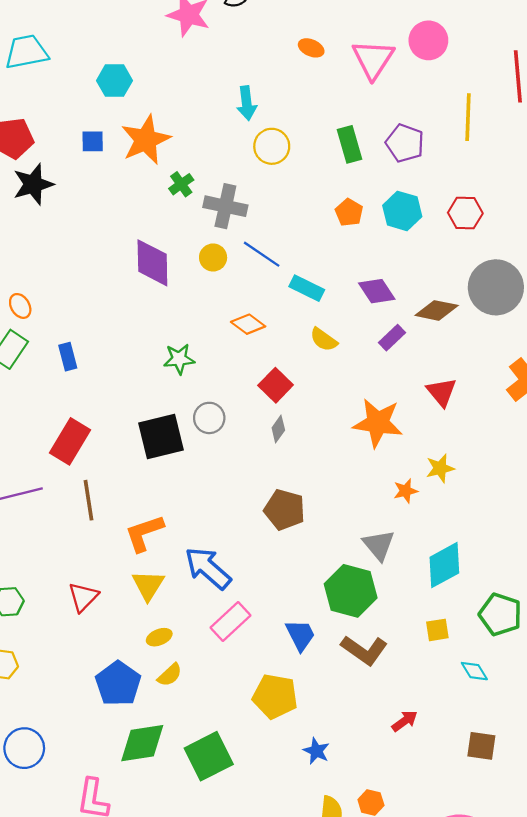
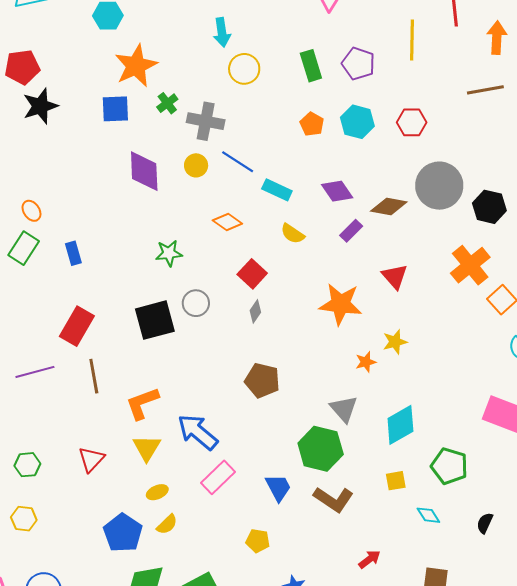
blue square: (93, 141) -> (115, 109), moved, size x1.4
yellow pentagon: (275, 696) -> (258, 541), size x0.6

